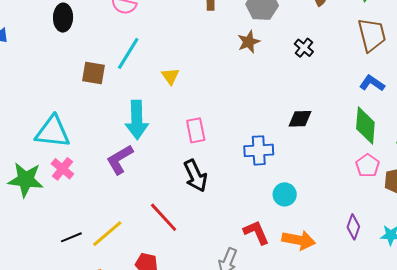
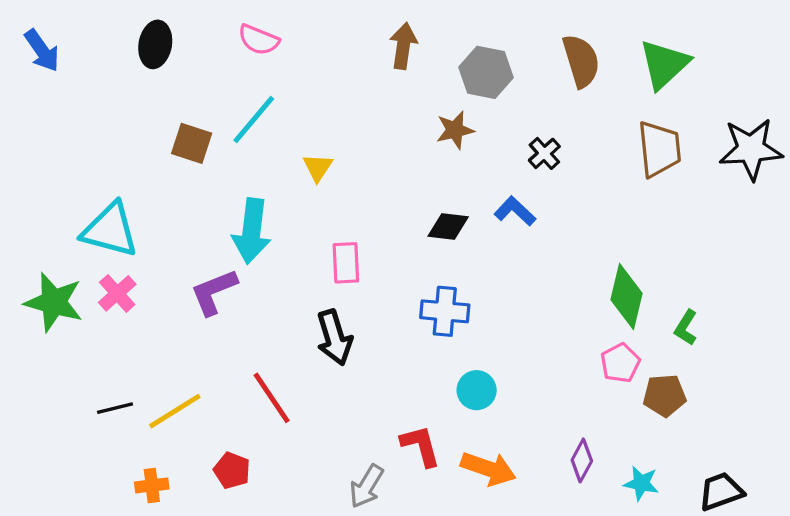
blue L-shape: (372, 83) -> (515, 211), moved
black diamond: (300, 119) -> (448, 226), moved

